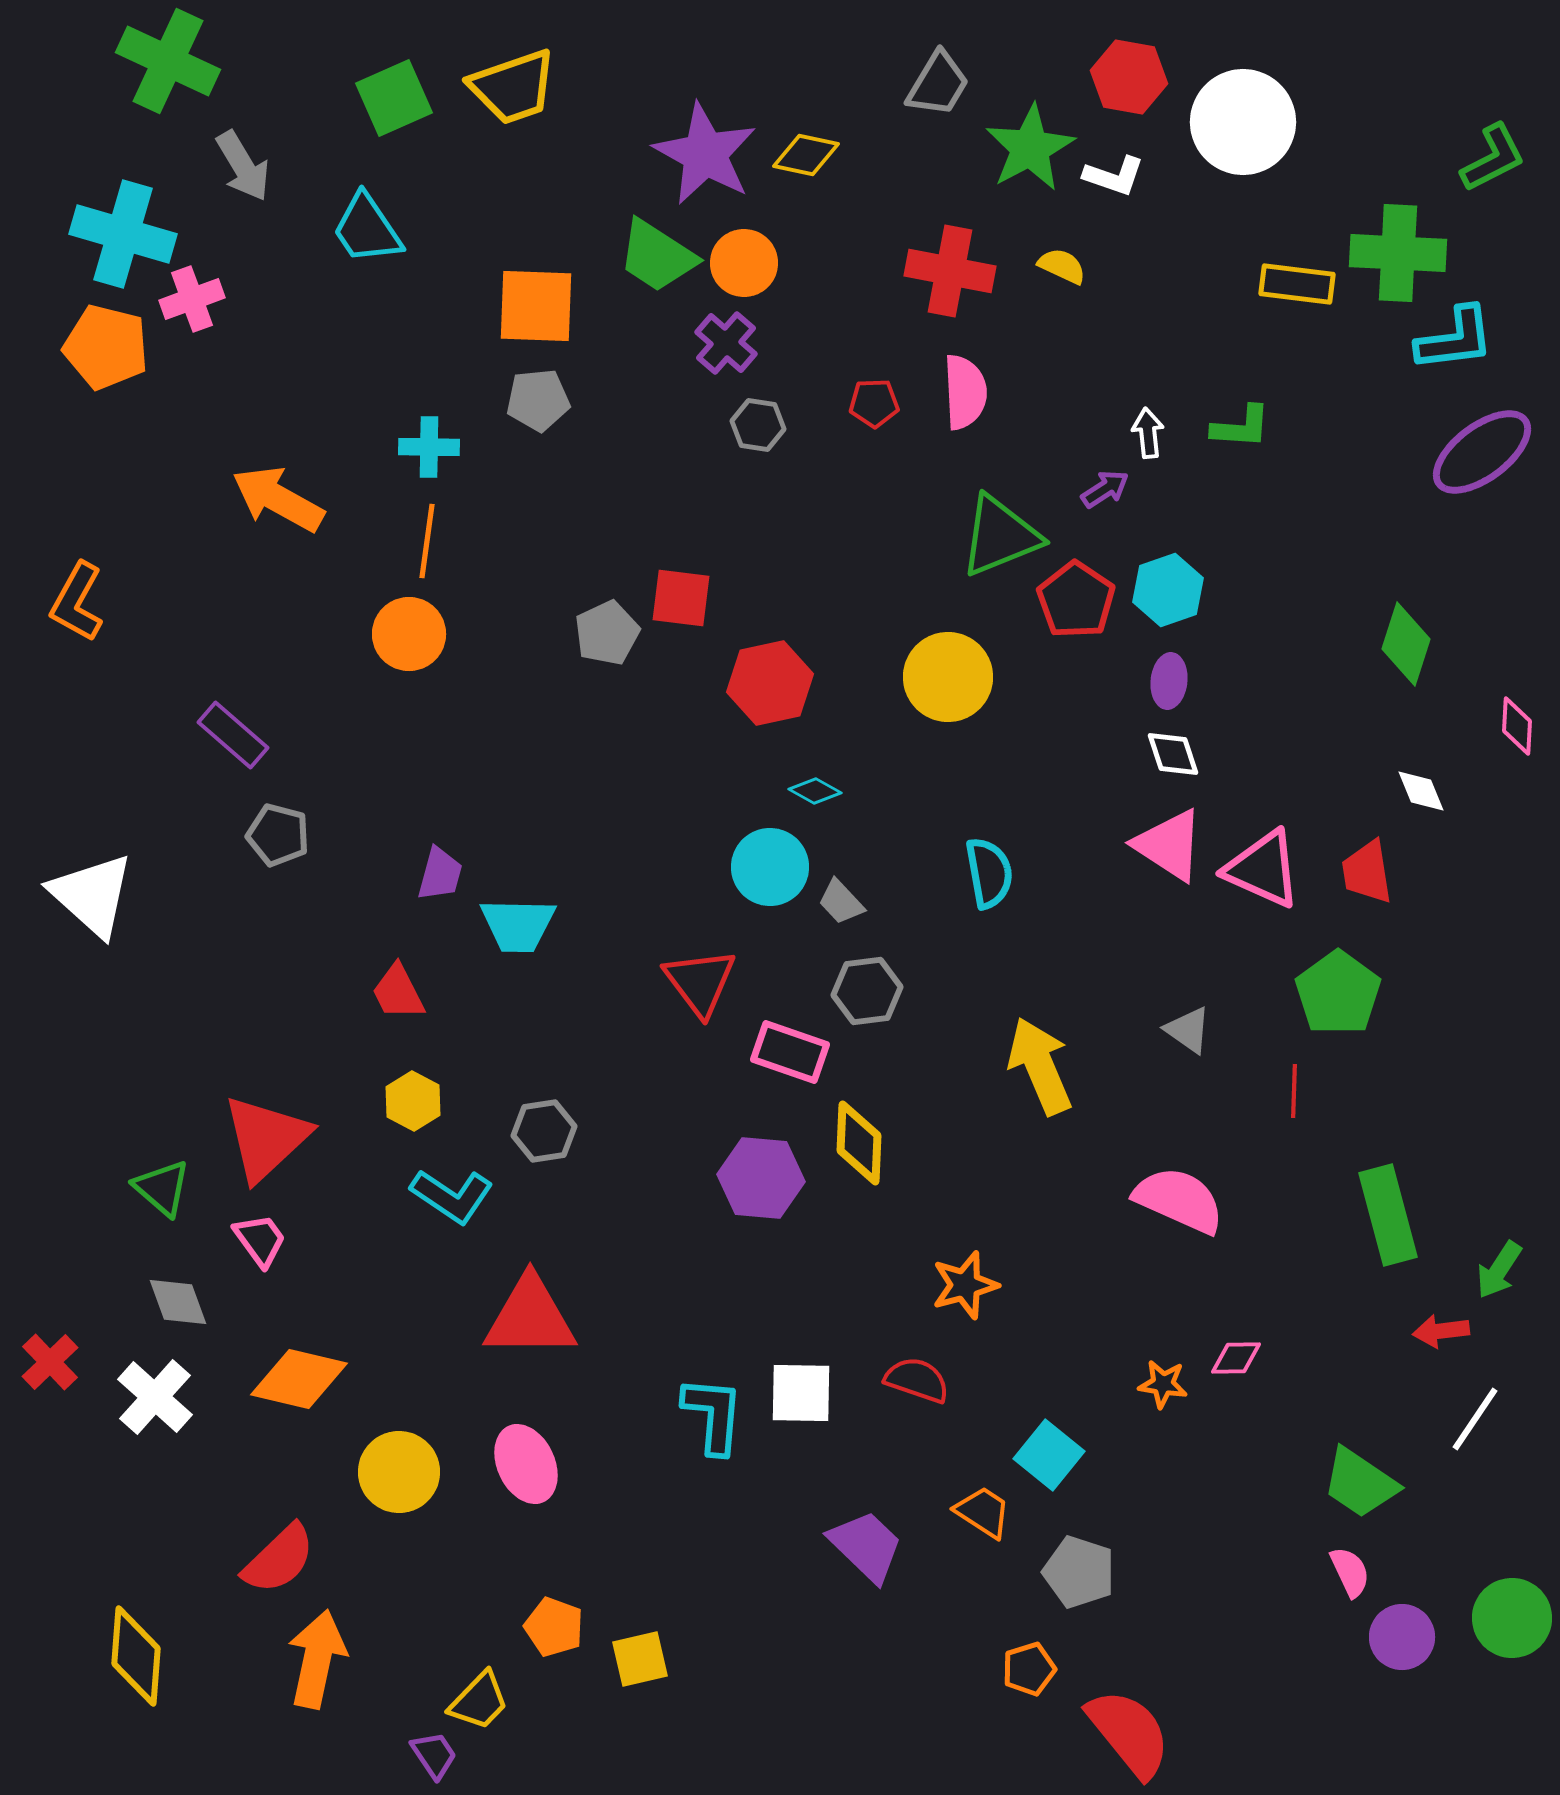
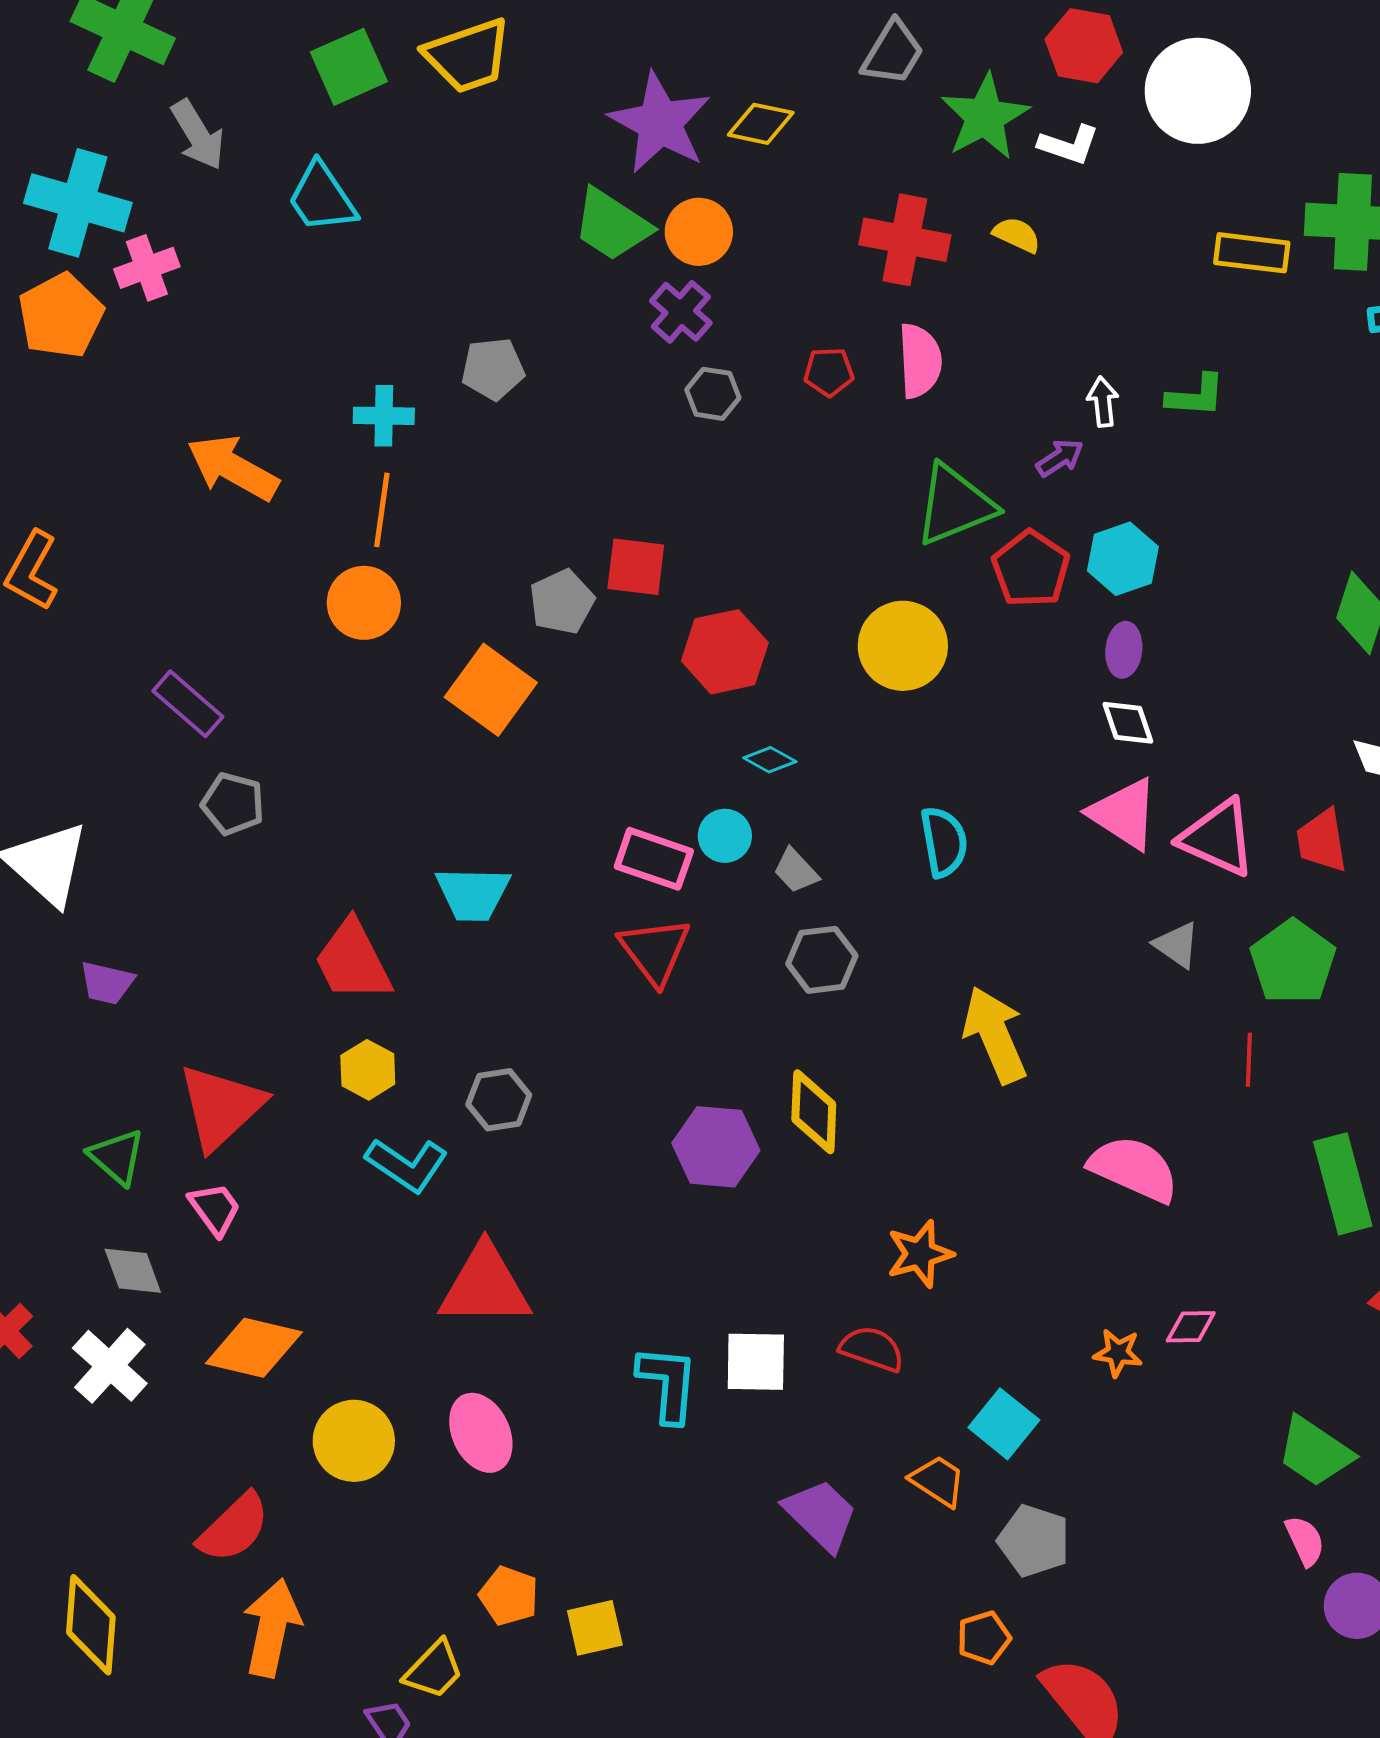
orange square: (536, 306) -> (491, 690), moved, turned 34
orange pentagon: (106, 347) -> (61, 316), turned 30
cyan circle: (770, 867) -> (725, 836), size x0.7
purple trapezoid: (440, 874) -> (107, 983), moved, turned 88
red trapezoid: (398, 992) -> (353, 961), size x1.5
gray triangle: (1188, 1030) -> (1177, 945), moved
pink rectangle: (790, 1052) -> (654, 859), moved

